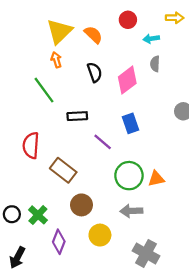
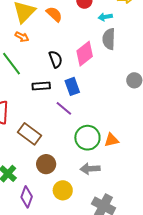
orange arrow: (56, 60) -> (22, 37), turned 136
gray semicircle: (155, 64) -> (109, 39), size x1.5
black semicircle: (95, 72) -> (56, 59), moved
blue rectangle: (131, 123) -> (72, 86), moved

